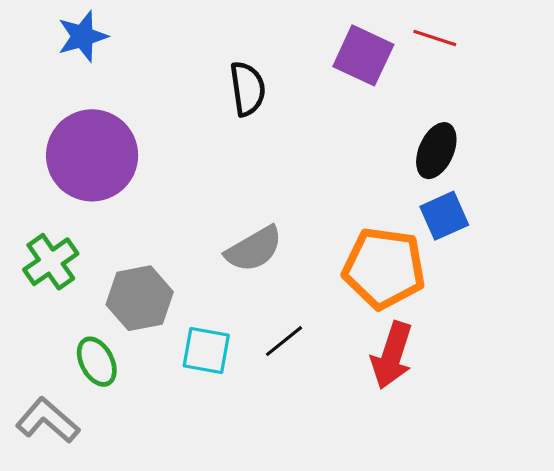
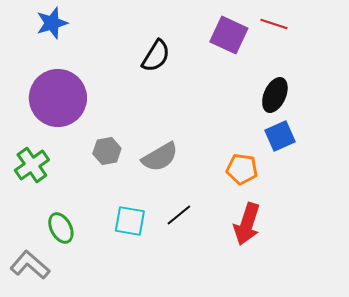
black semicircle: (248, 89) -> (156, 56), turned 40
orange pentagon: (384, 268) -> (242, 169), size x0.6
gray hexagon: (140, 298) -> (107, 151), moved, size x0.7

